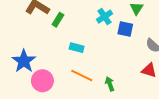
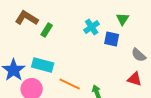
cyan rectangle: (77, 48) -> (43, 65), moved, size x1.5

